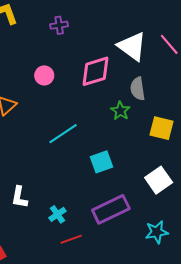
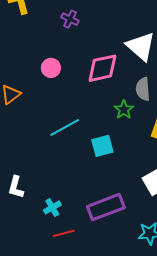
purple cross: (59, 25) -> (70, 19), turned 30
cyan square: (102, 162) -> (102, 146), moved

